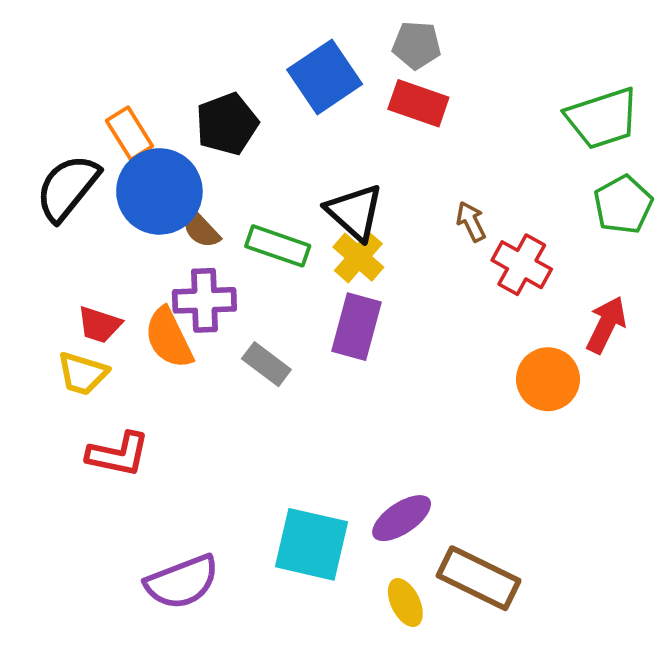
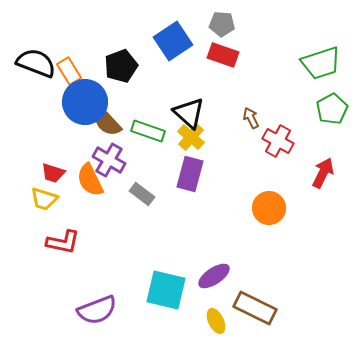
black semicircle: (67, 188) -> (36, 63), moved, turned 72
brown semicircle: (201, 229) -> (107, 122), size x1.4
purple cross: (204, 300) -> (109, 160), turned 32
orange circle: (548, 379) -> (269, 208), moved

